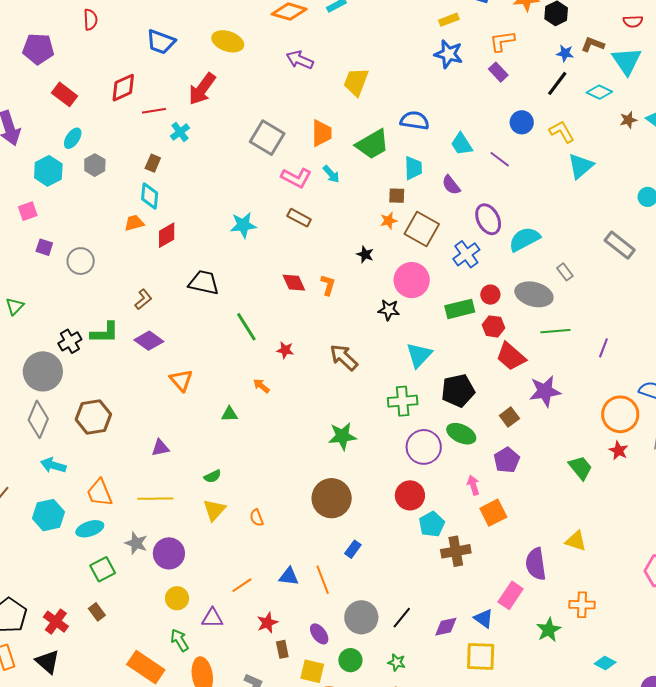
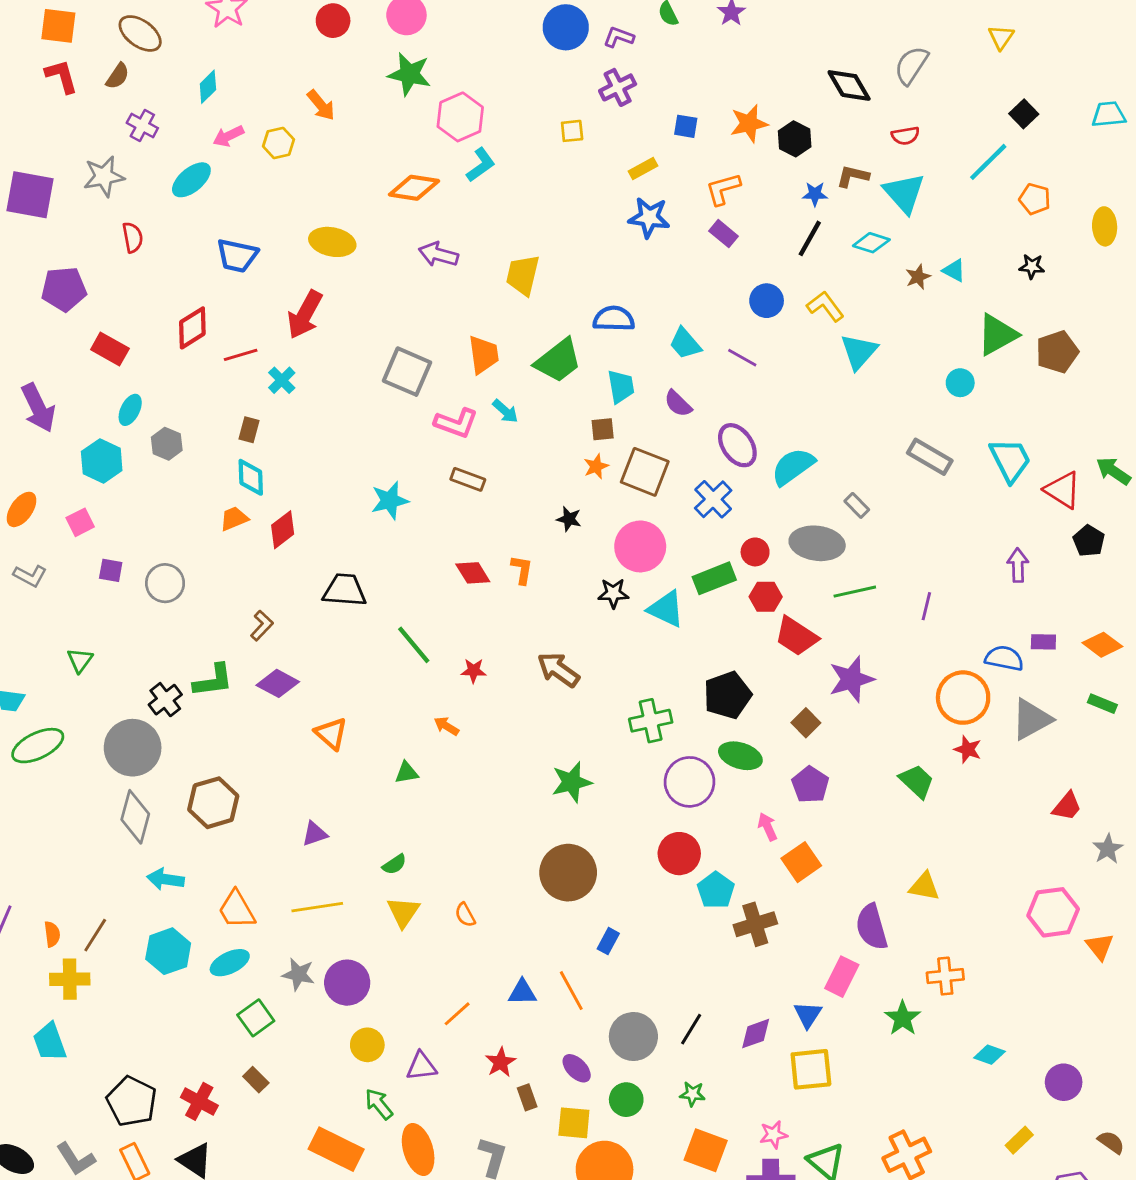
cyan triangle: (419, 355) -> (666, 609), moved, turned -40
blue triangle: (484, 618) -> (808, 1015), turned 35

